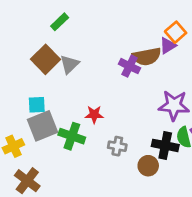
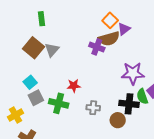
green rectangle: (60, 22) -> (41, 19), turned -48
orange square: (176, 32) -> (110, 20), moved
cyan square: (37, 105) -> (30, 82), turned -32
gray square: (42, 126) -> (36, 98), size x0.7

